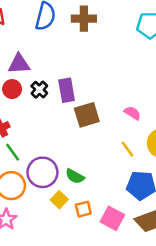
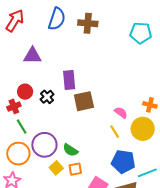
red circle: (12, 89) -> (25, 92), moved
black cross: (39, 90) -> (47, 97), moved
pink semicircle: (132, 113) -> (121, 113), moved
orange square: (83, 209) -> (75, 169), moved

